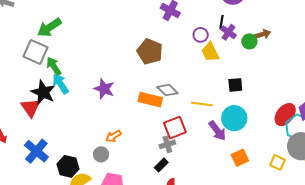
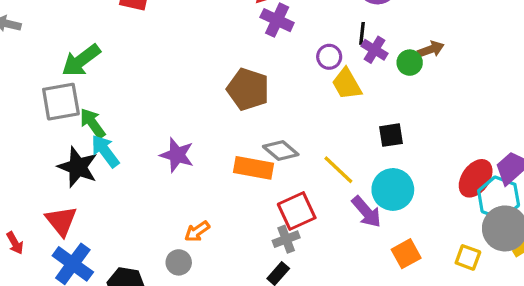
gray square: (35, 52) -> (61, 102), turned -30
yellow line: (202, 104) -> (338, 170), turned 40
red triangle: (30, 108) -> (61, 221), moved

